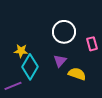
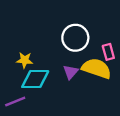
cyan diamond: (30, 67) -> (35, 79), turned 60
yellow semicircle: (77, 74) -> (97, 68), moved, size x1.4

